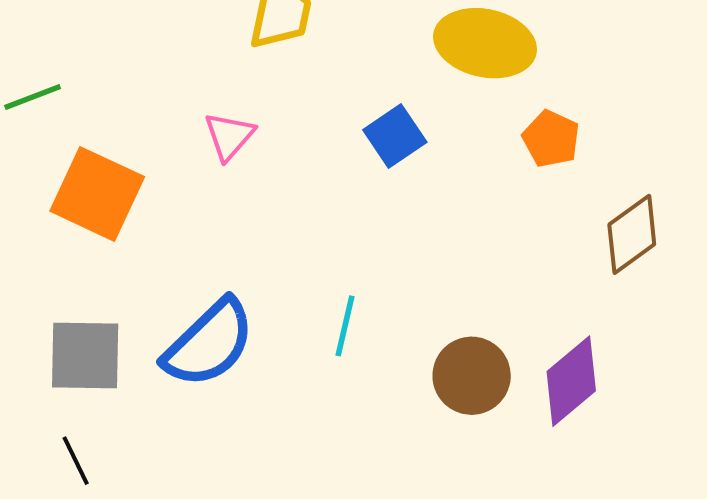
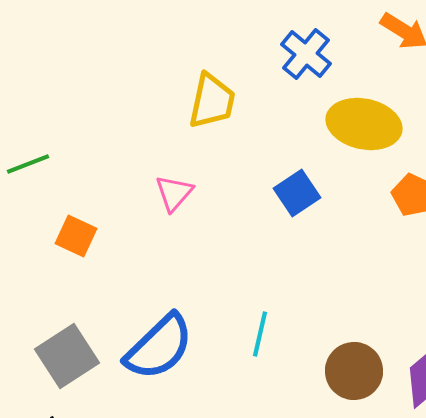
orange square: (97, 194) -> (76, 236), size x0.6
gray square: (85, 356) -> (67, 356), turned -34

